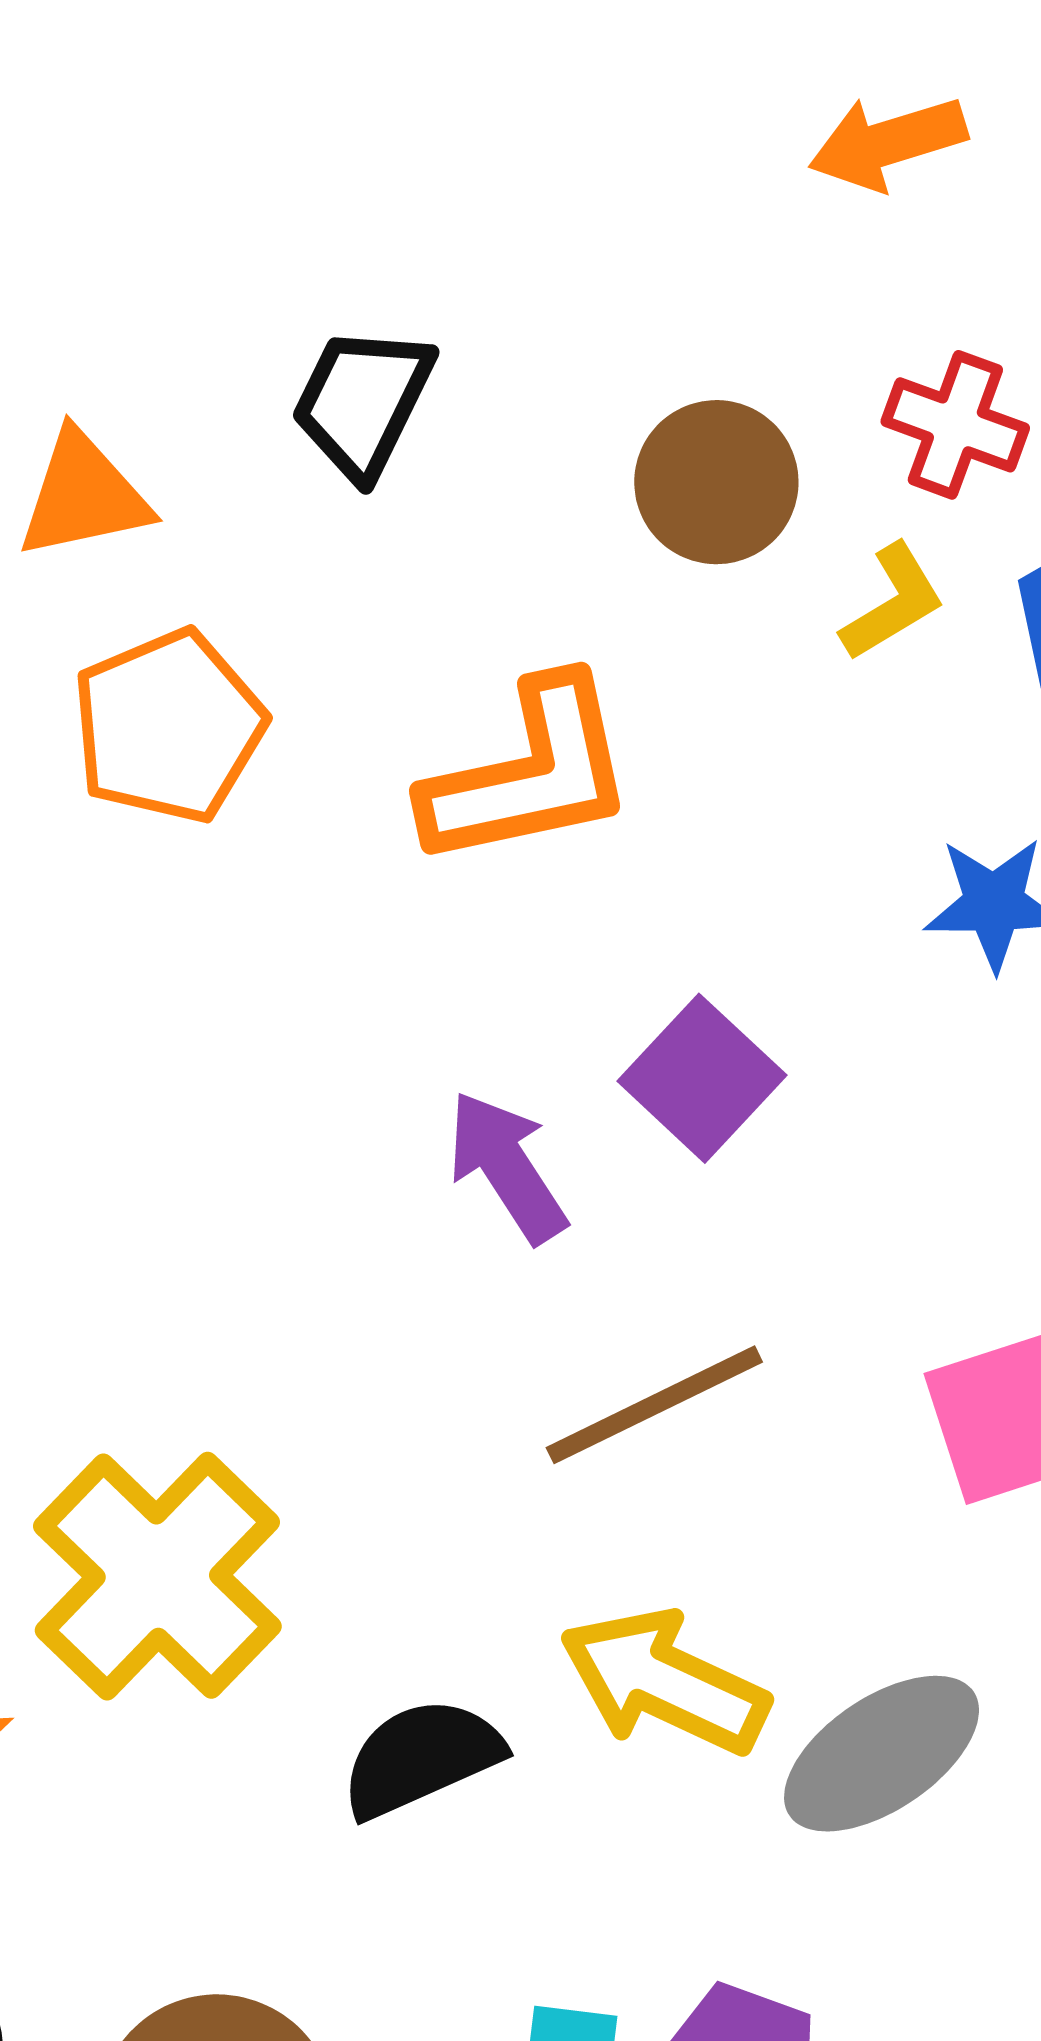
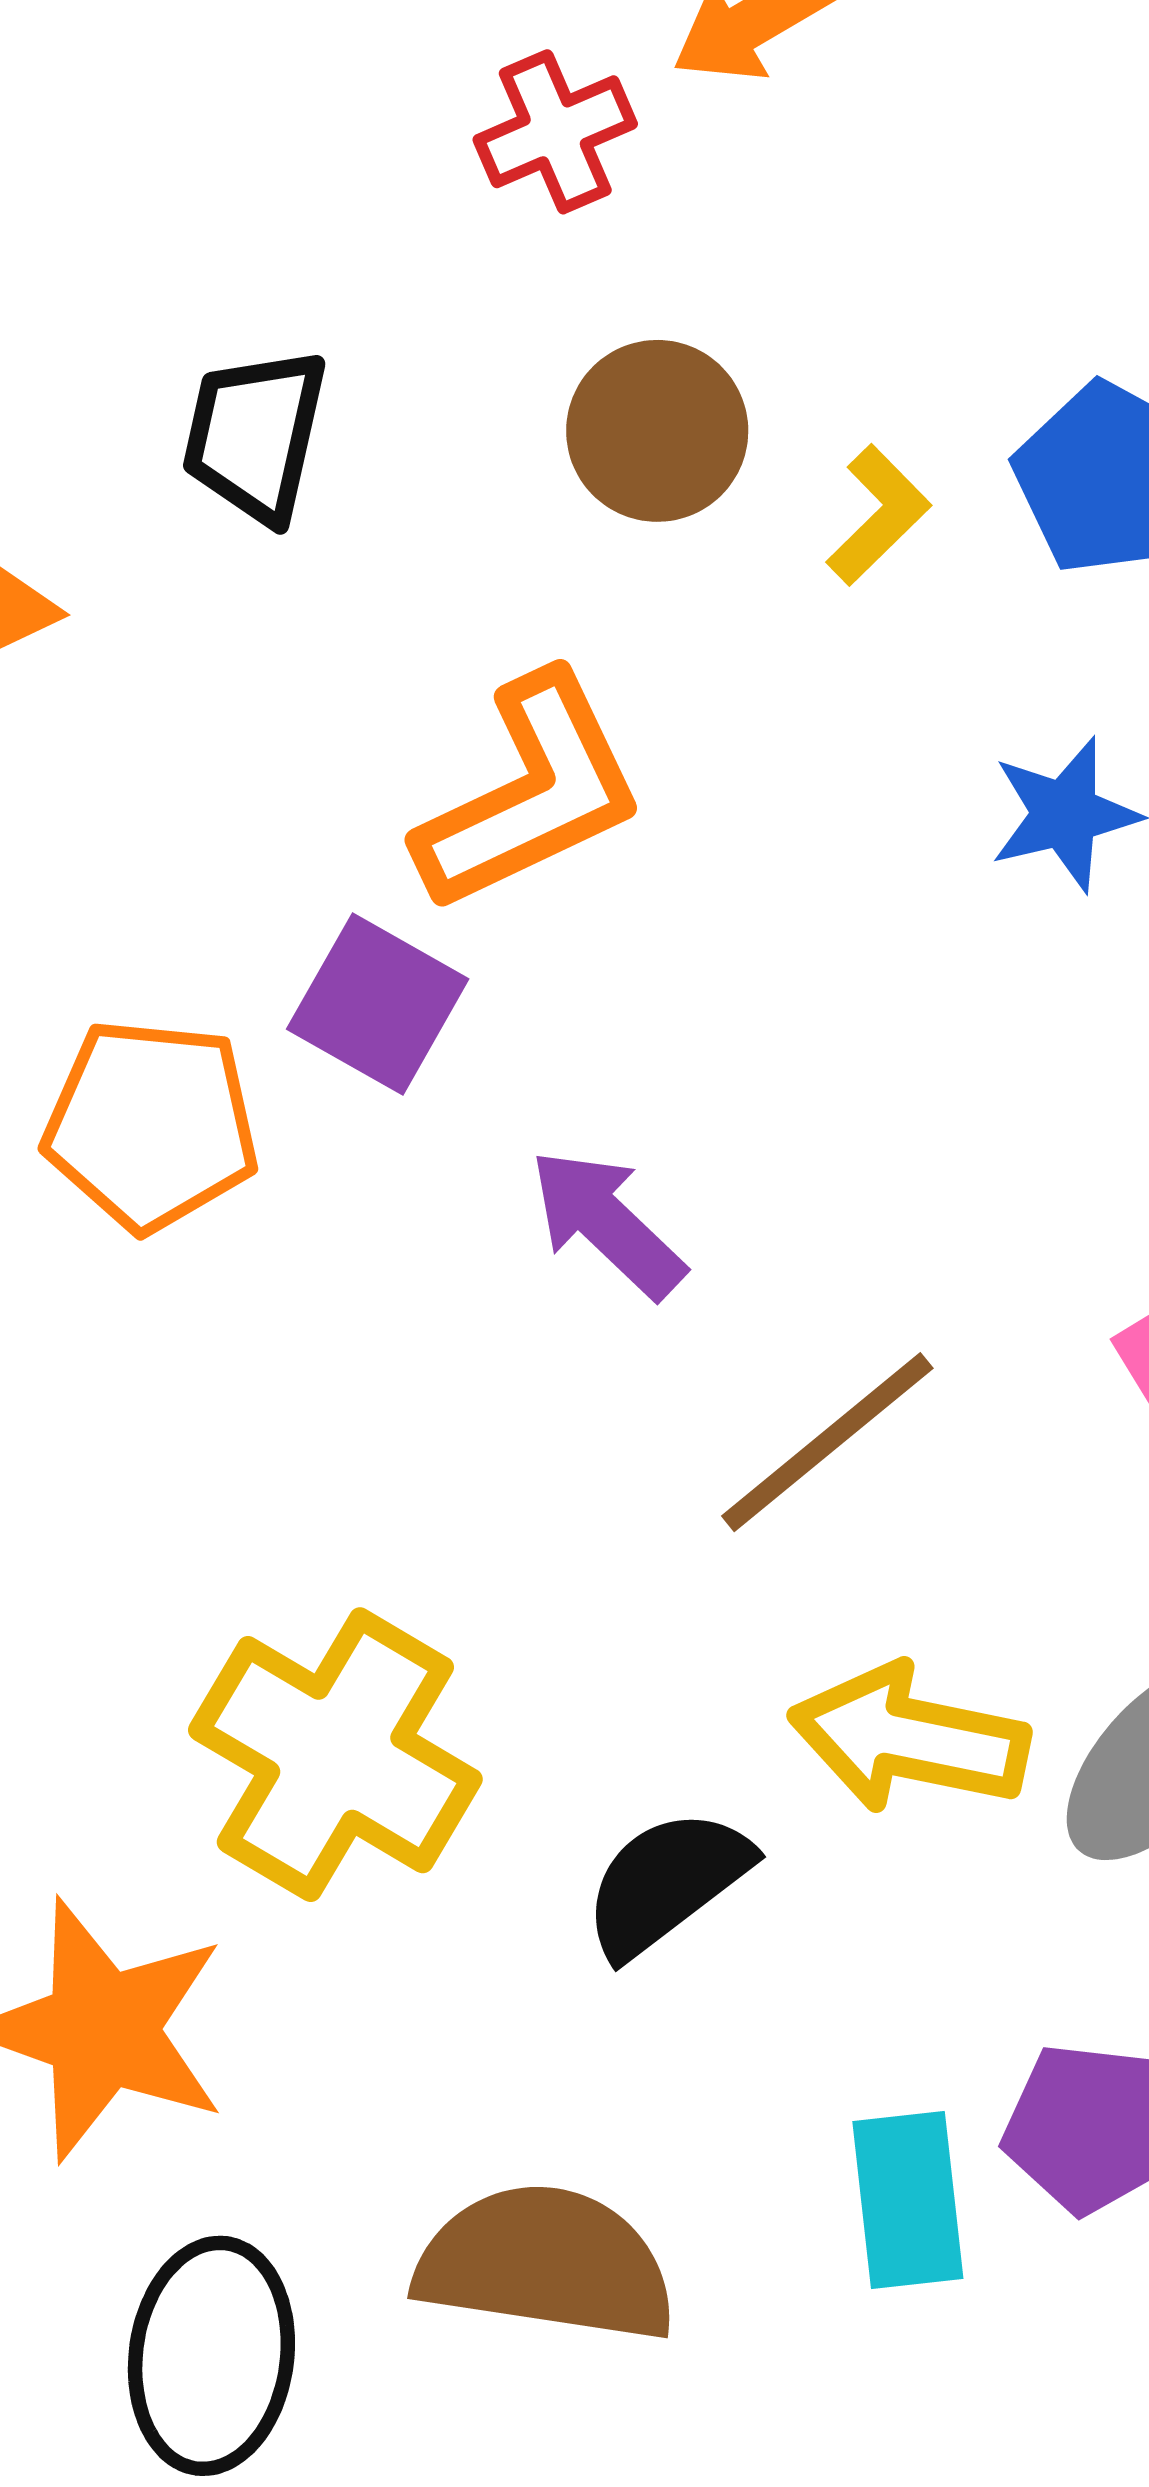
red cross: (955, 425) -> (555, 132), moved, turned -30
orange pentagon: (168, 726) -> (151, 1125), moved, turned -30
purple square: (702, 1078) -> (378, 1004), moved

